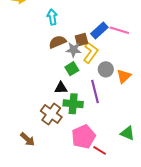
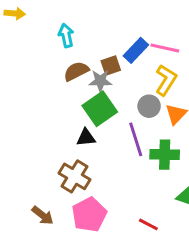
yellow L-shape: (91, 53) -> (166, 80), moved
green square: (72, 69) -> (100, 109), size x1.6
green cross: (73, 104) -> (165, 155), moved
pink pentagon: (83, 137) -> (89, 215), moved

